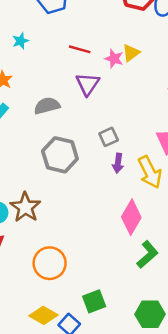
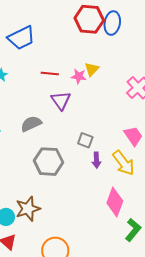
gray square: (109, 137) -> (85, 140), turned -35
brown star: (25, 207) -> (28, 209), turned 30

